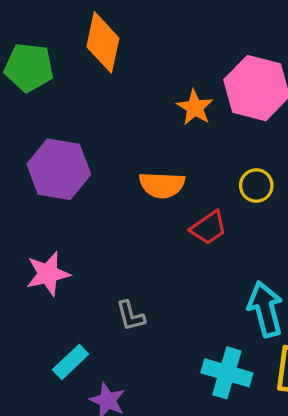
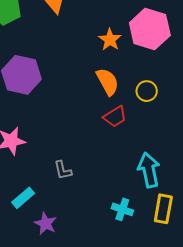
orange semicircle: (162, 185) -> (108, 82), moved, turned -124
cyan cross: (227, 373) -> (122, 209), size x0.7

